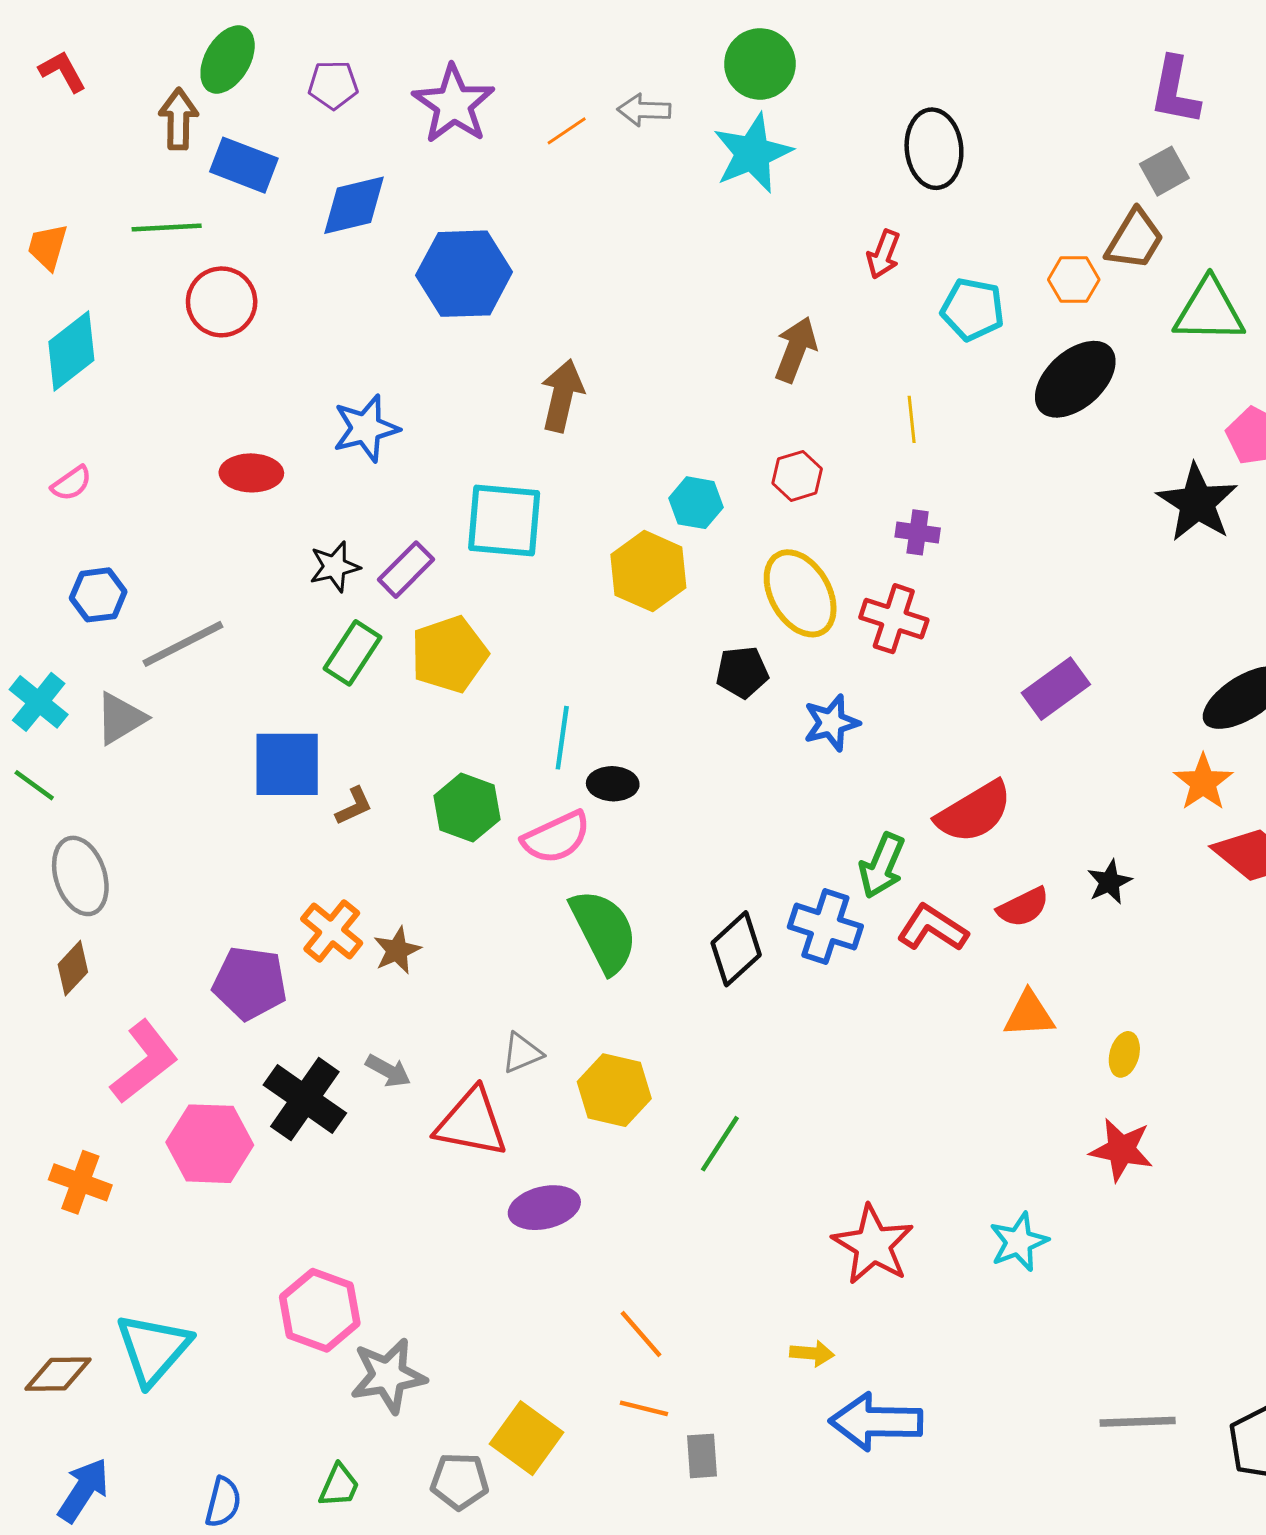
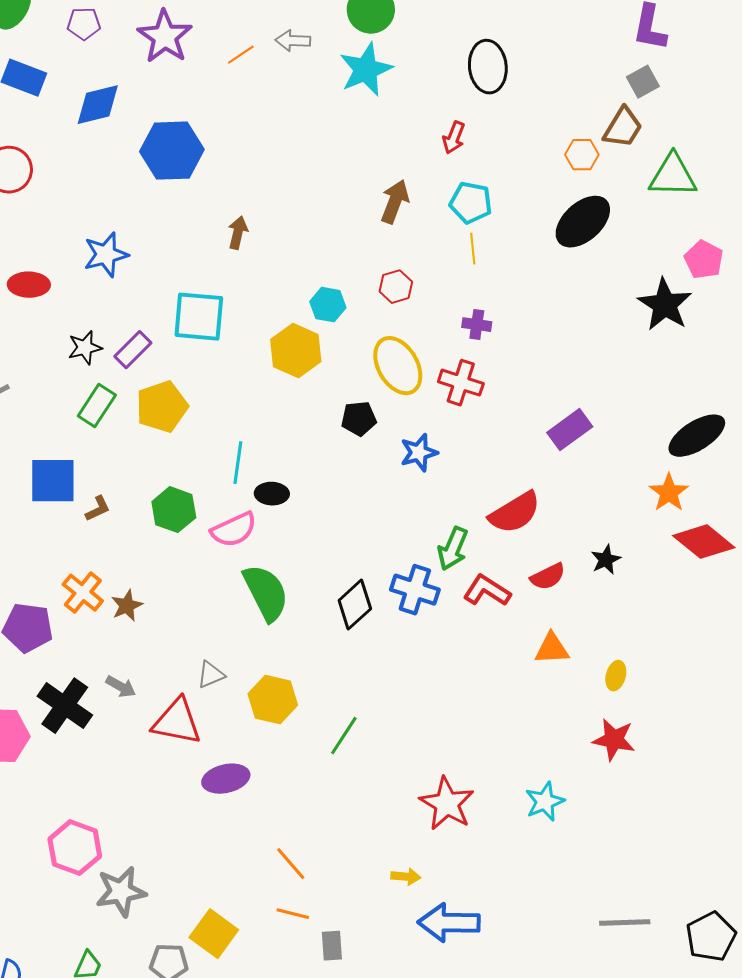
cyan pentagon: (973, 309) -> (471, 203), moved
brown arrow: (562, 396) -> (238, 233), size x0.7

